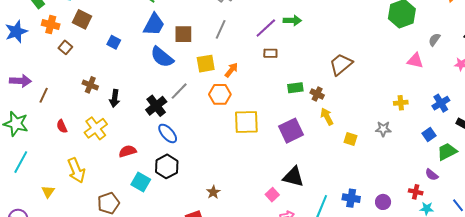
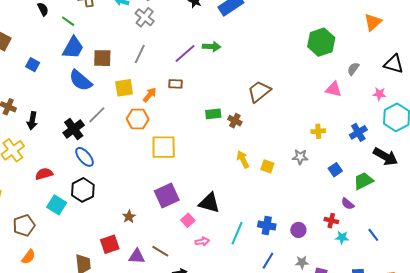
brown rectangle: (270, 53) -> (176, 84), moved
yellow arrow: (327, 117) -> (243, 159), moved
purple square: (291, 131) -> (167, 196), moved
blue square: (429, 135) -> (335, 170), moved

